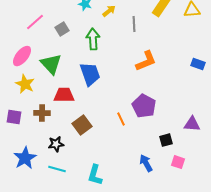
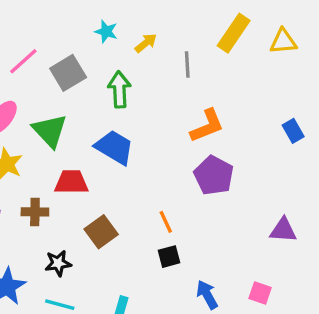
gray square: (62, 29) -> (68, 73), size x1.5
blue rectangle: (198, 64) -> (293, 131), turned 40
blue trapezoid: (90, 74) -> (114, 147), turned -40
purple pentagon: (144, 106) -> (214, 175), moved
black square: (166, 140) -> (169, 257), moved

